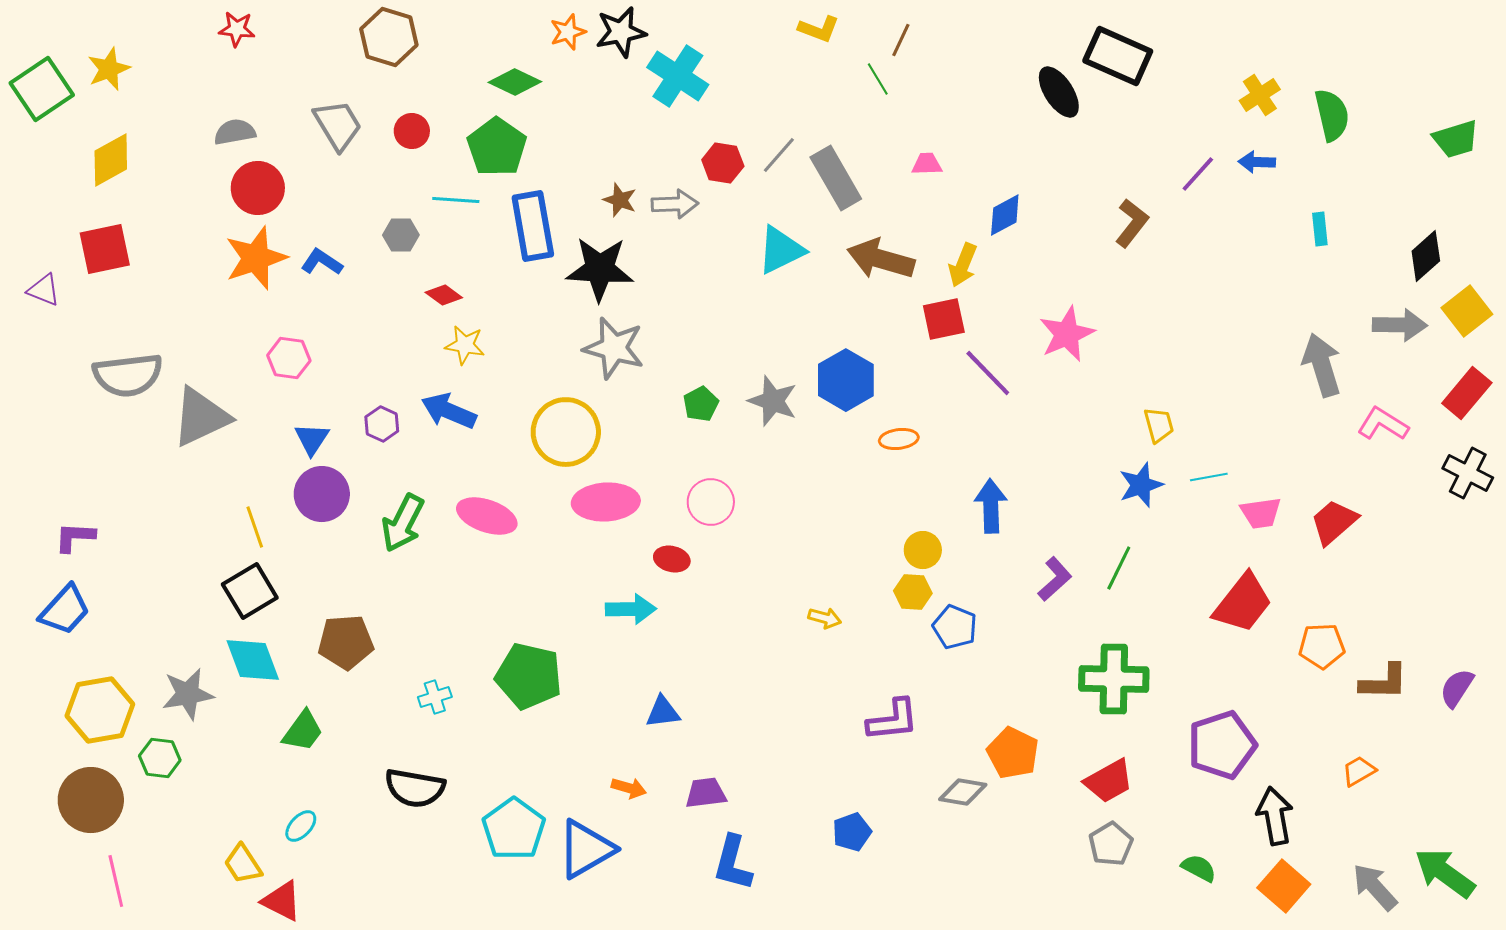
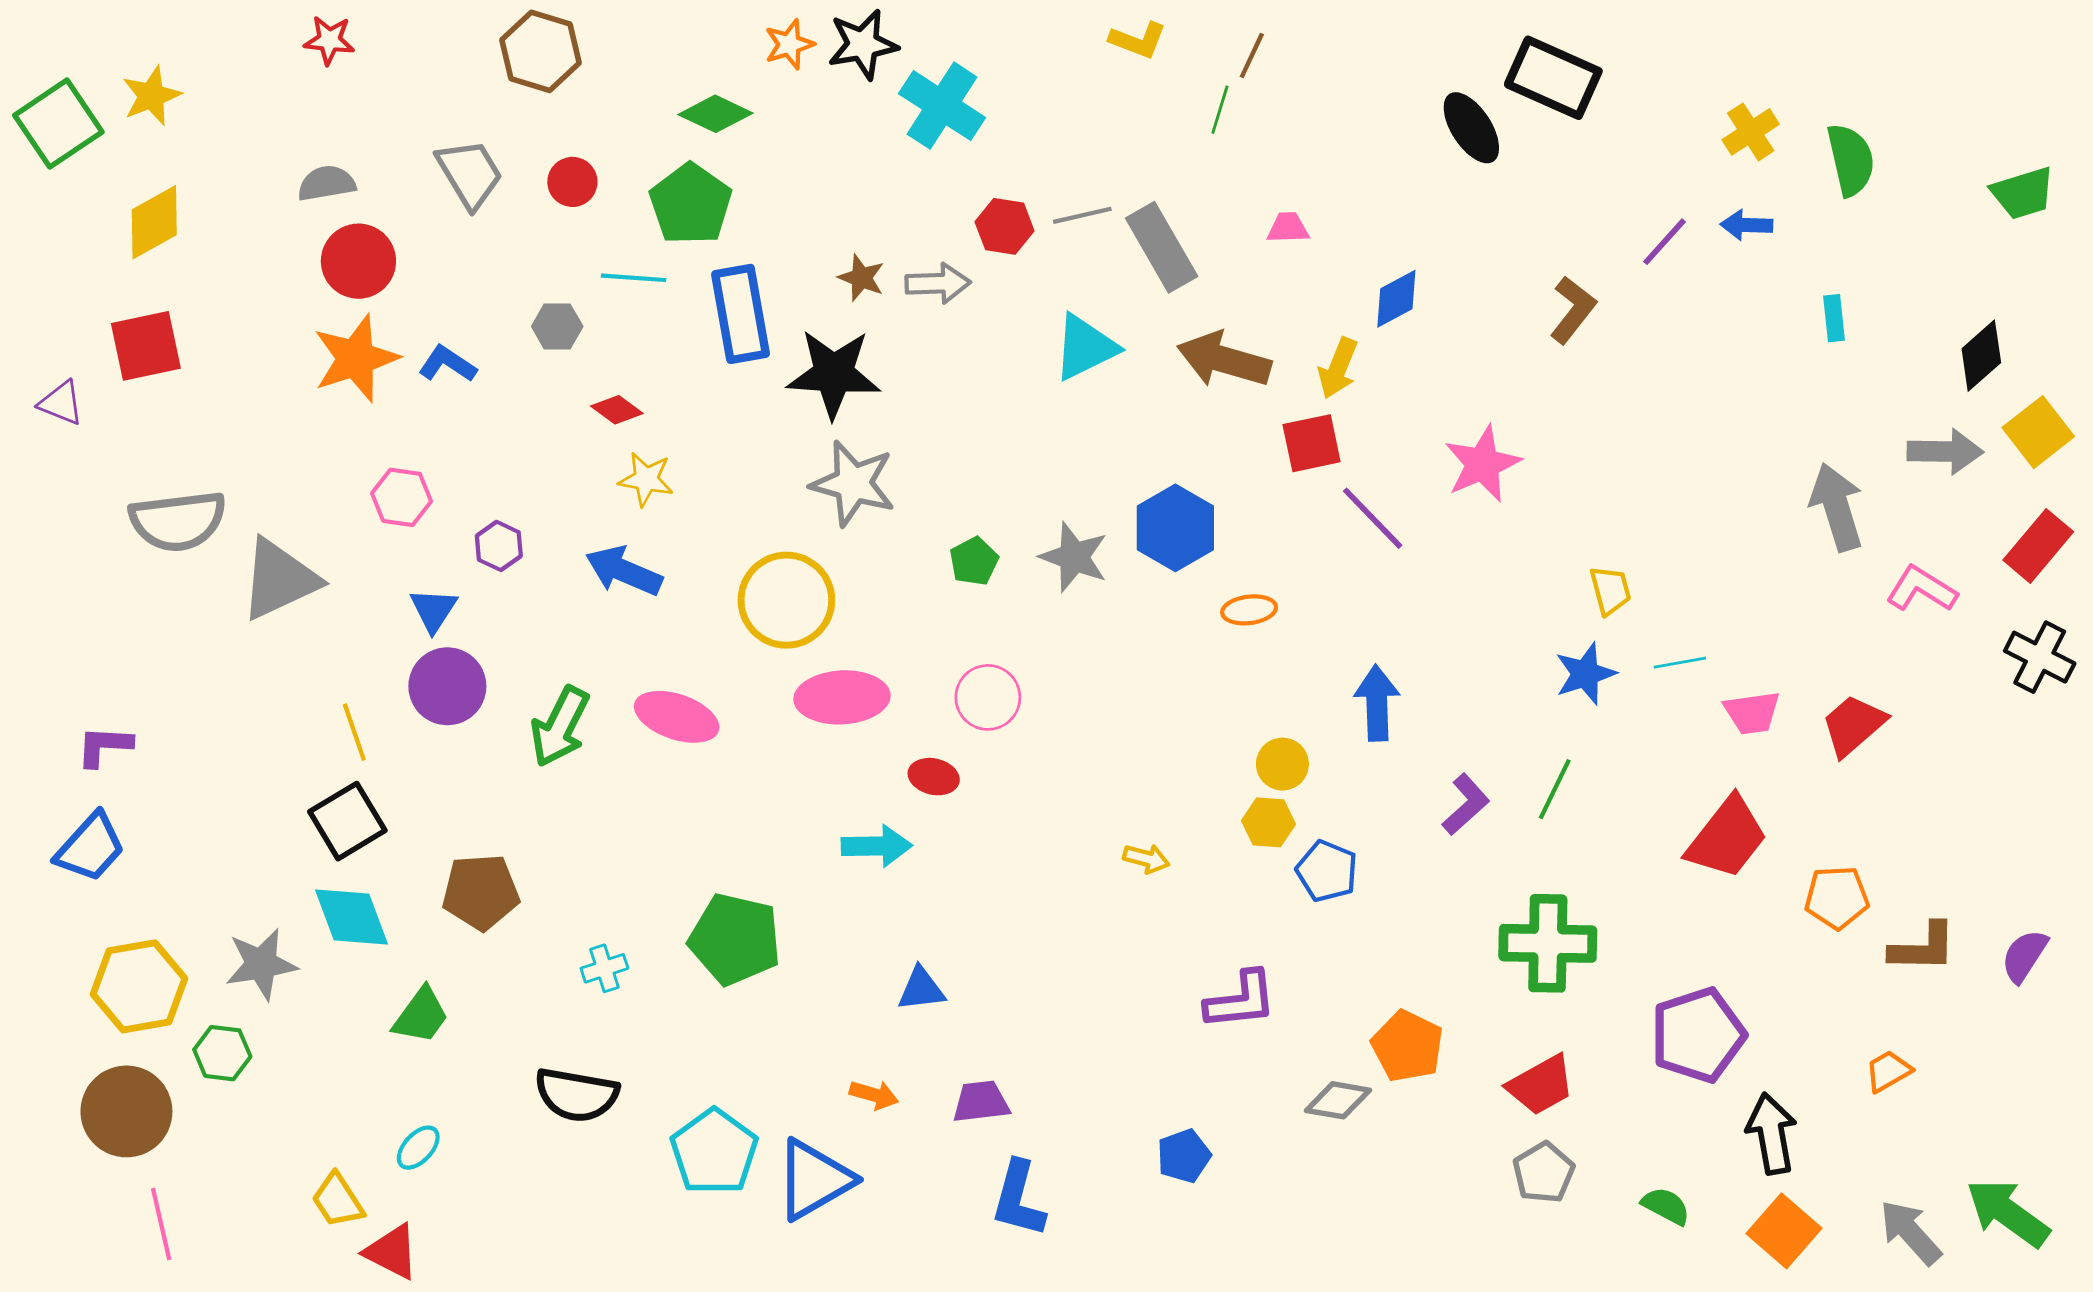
green line: (878, 79) -> (1220, 110), turned 48
gray line: (779, 155) -> (1082, 215), turned 36
purple hexagon: (382, 424) -> (499, 546), moved

